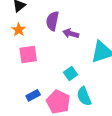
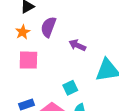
purple semicircle: (52, 21) -> (48, 27), moved

